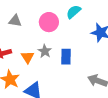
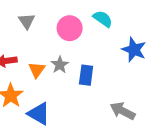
cyan semicircle: (74, 12) -> (103, 19), turned 70
gray triangle: (15, 21) -> (27, 21), turned 40

